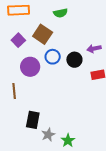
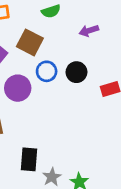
purple arrow: (94, 49) -> (89, 31), moved

